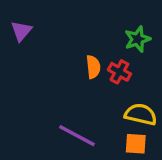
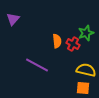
green star: (137, 39) -> (86, 33), moved
purple line: (77, 136) -> (37, 65), moved

